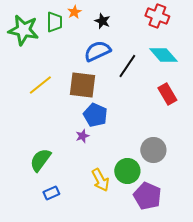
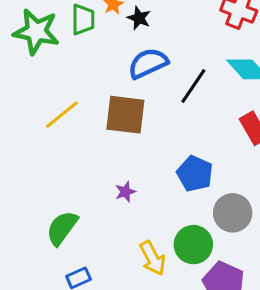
black star: (102, 21) -> (139, 18), moved
blue pentagon: (95, 115) -> (195, 174), moved

